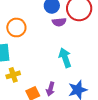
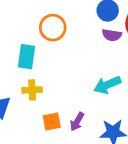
cyan arrow: (65, 58) -> (107, 85), turned -108

